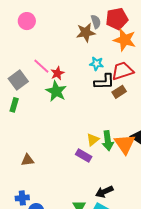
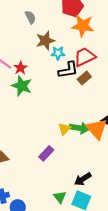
gray semicircle: (96, 22) -> (30, 17), moved
brown star: (86, 33) -> (45, 41), moved
green arrow: (108, 141) -> (79, 128), turned -66
purple rectangle: (84, 156) -> (46, 153), moved, turned -70

